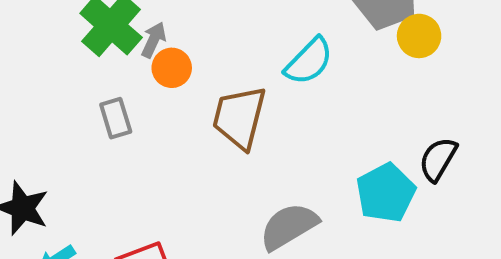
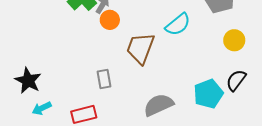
yellow circle: (419, 36) -> (234, 40), moved
gray rectangle: (116, 118) -> (104, 79), moved

